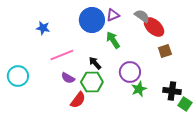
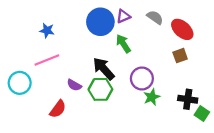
red ellipse: (154, 27) -> (182, 29), moved
pink line: (62, 55) -> (47, 60), moved
black arrow: (95, 63) -> (104, 69), size x1.6
red semicircle: (78, 100) -> (58, 109), moved

